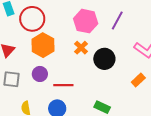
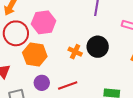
pink hexagon: (86, 21) -> (44, 22), moved
orange cross: (81, 48) -> (75, 52), moved

